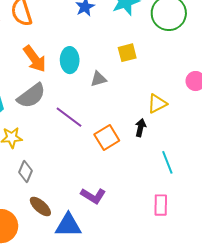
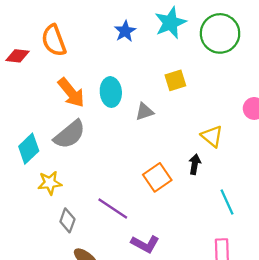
yellow triangle: (157, 104) -> (212, 136), turned -50
purple line: (69, 117) -> (113, 208), moved

